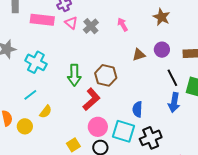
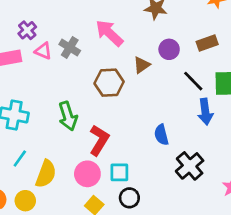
pink arrow: (123, 25) -> (109, 33), size x1.6
brown hexagon: (106, 75) -> (109, 83), moved
yellow semicircle: (46, 112) -> (46, 174), size x1.5
pink circle: (98, 127) -> (87, 174), moved
cyan square: (123, 131) -> (119, 172), moved, size x0.7

